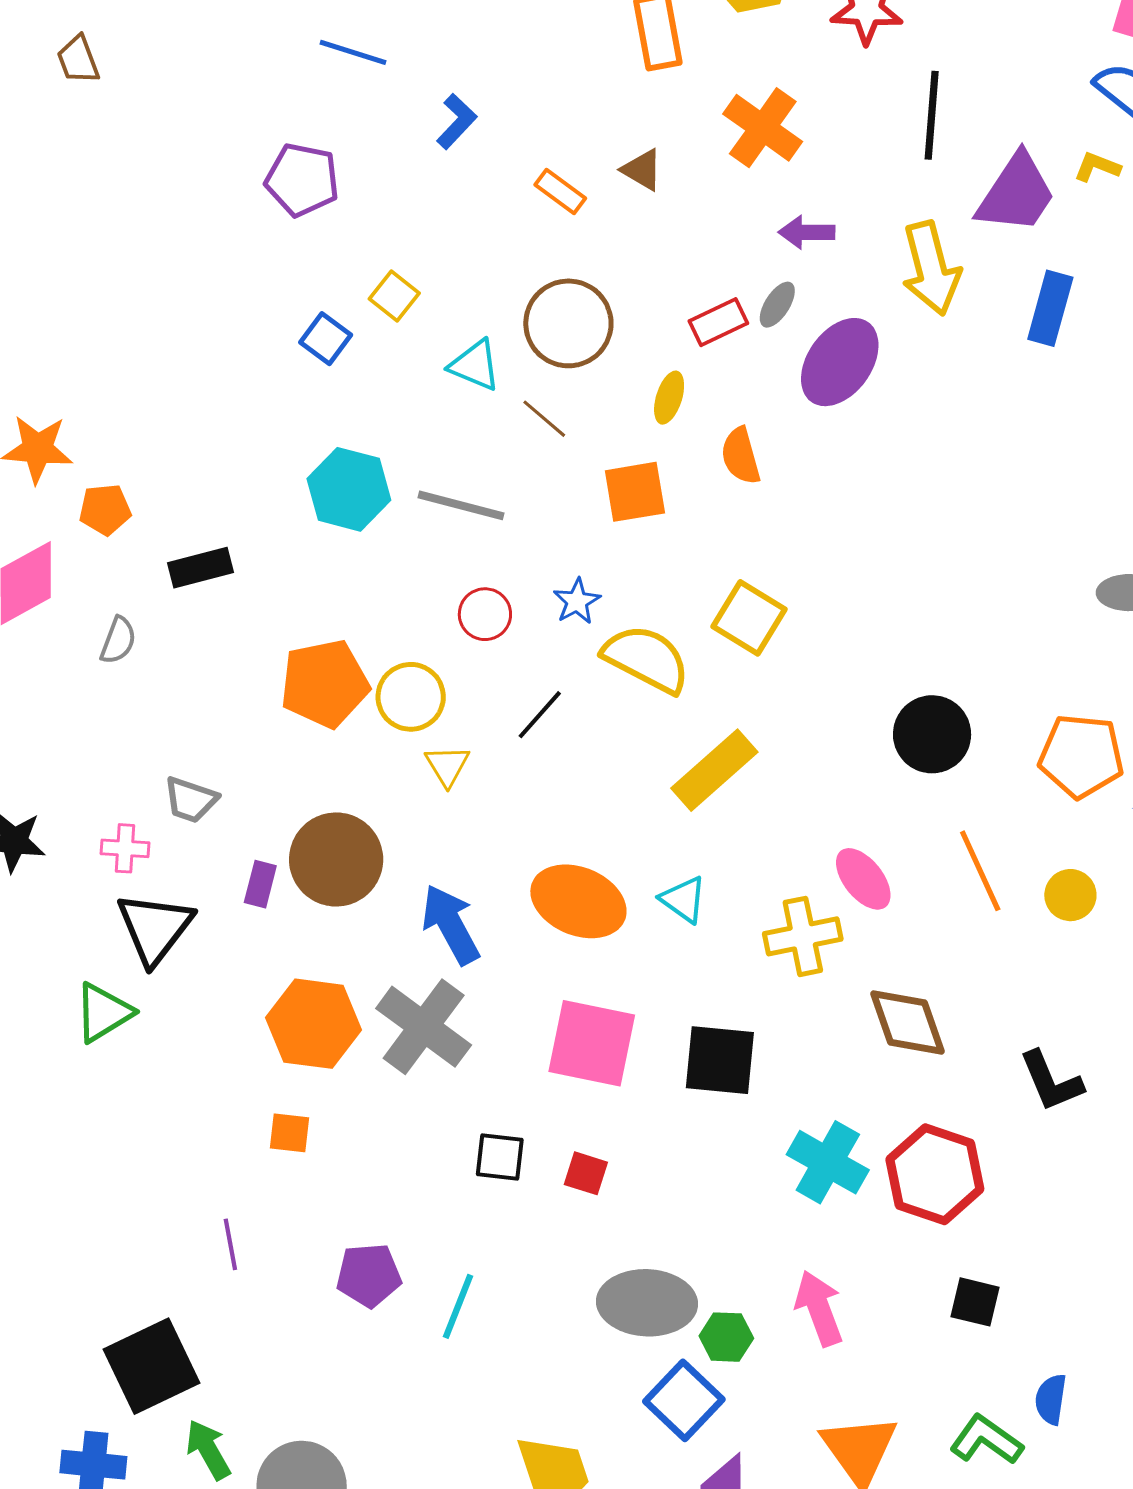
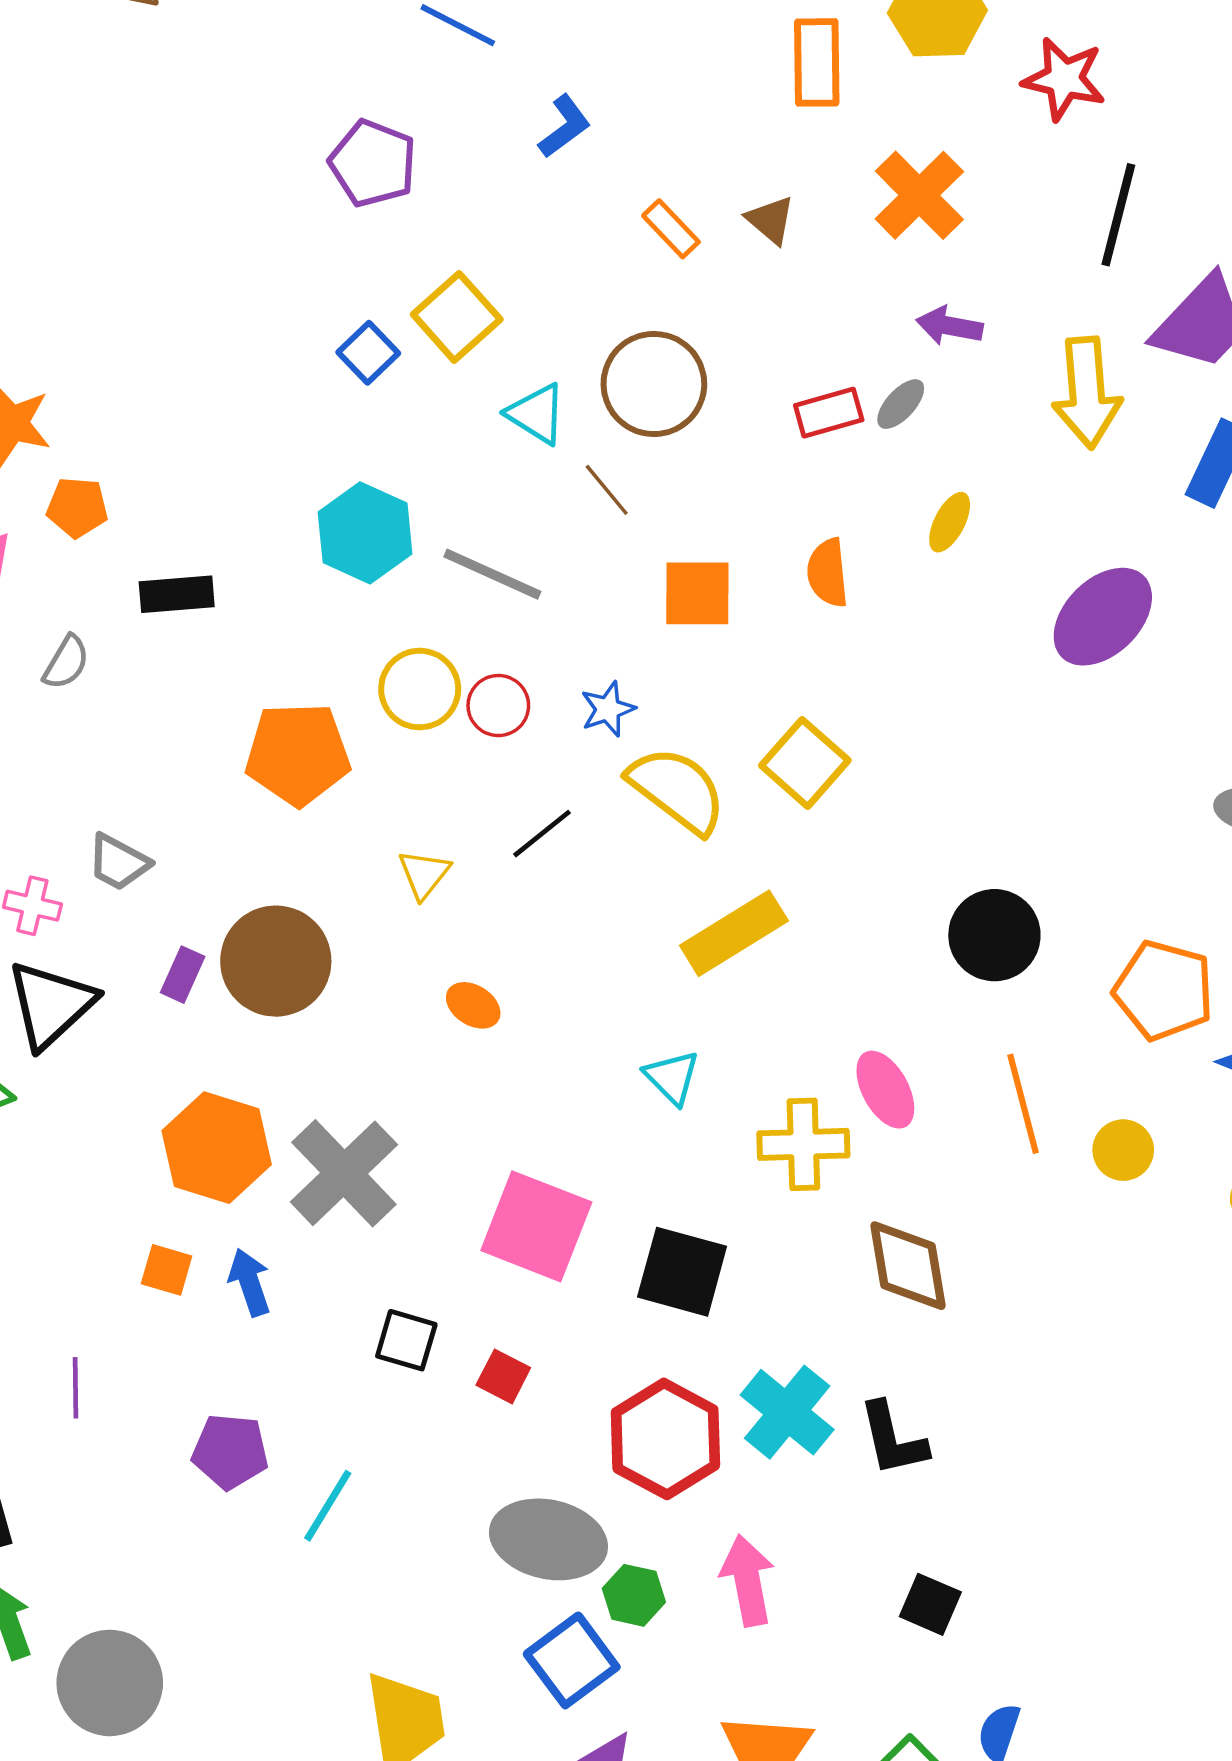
yellow square: (394, 296) -> (457, 317), size x1.5
purple ellipse: (840, 362) -> (1103, 617), moved
yellow ellipse: (669, 398) -> (950, 522), moved
yellow circle: (411, 697) -> (420, 689), moved
orange ellipse: (578, 901) -> (473, 1005), moved, size x0.5
blue arrow: (451, 924) -> (250, 1282), moved, size x0.7
black L-shape: (1051, 1081) -> (893, 1439), moved
red hexagon: (935, 1174) -> (665, 1439), moved

